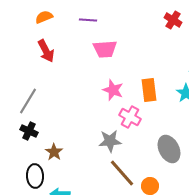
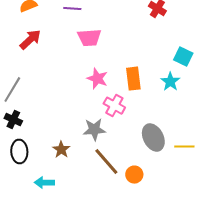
red arrow: (46, 51) -> (30, 40), turned -105
brown star: (54, 152) -> (61, 150), moved
black ellipse: (35, 176) -> (19, 152), moved

